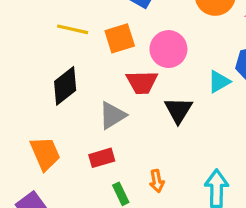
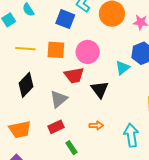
orange square: (120, 38) -> (56, 50), turned 30
orange trapezoid: (45, 154) -> (20, 129), turned 110
orange arrow: (157, 181) -> (96, 125), moved, turned -72

